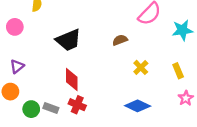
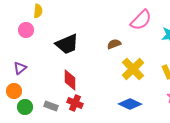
pink circle: (15, 27) -> (26, 30), moved
yellow cross: (141, 67) -> (133, 69), size x1.6
green circle: (31, 109) -> (25, 107), moved

